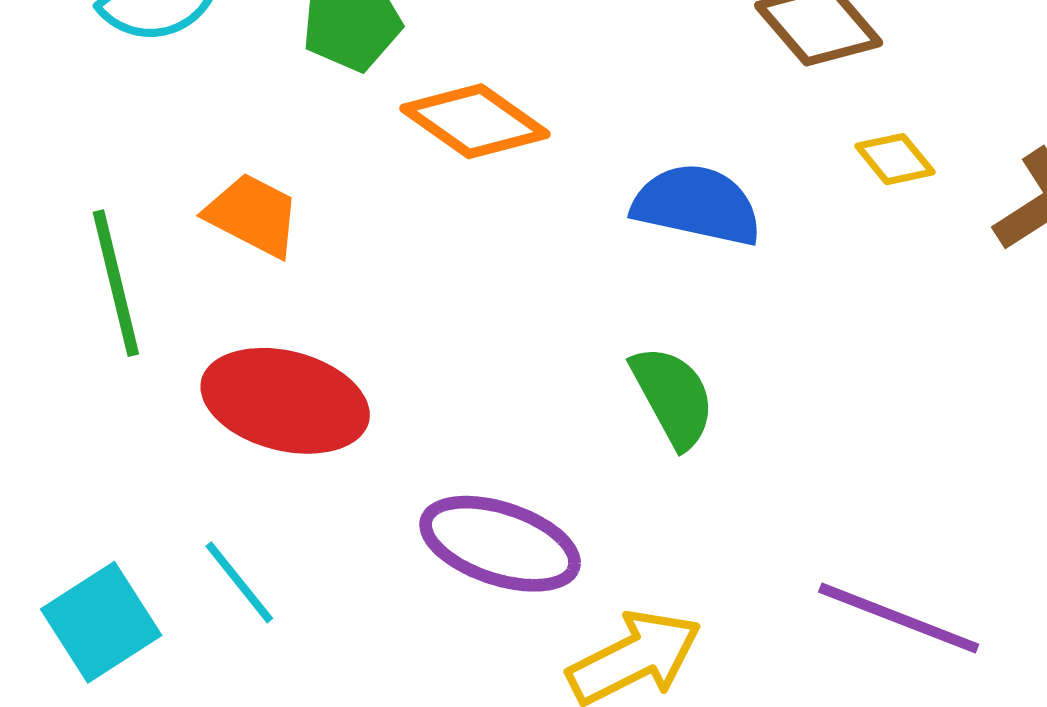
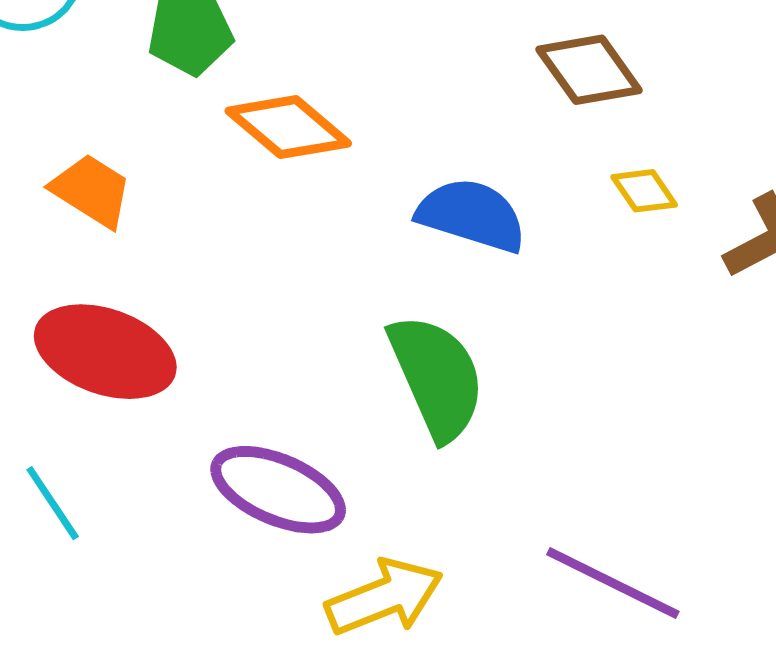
green semicircle: (673, 397) -> (437, 377), size x1.4

